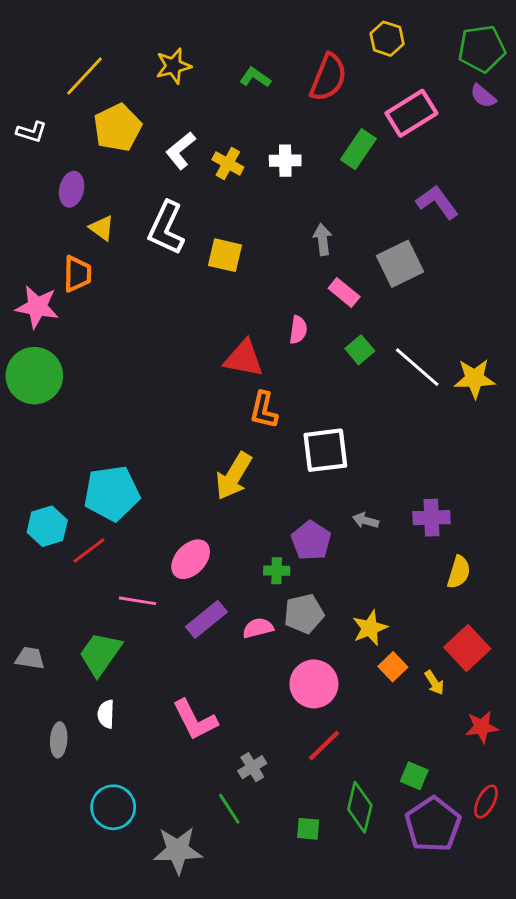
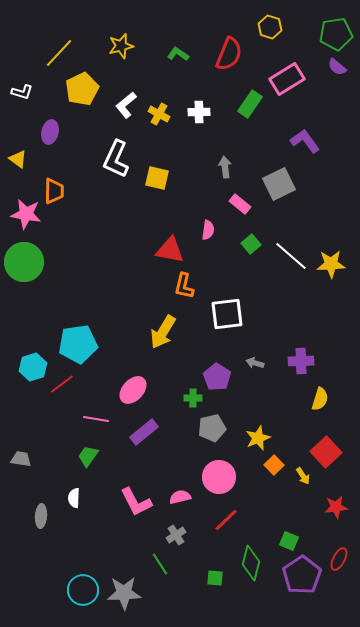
yellow triangle: (102, 228) -> (18, 159), moved
pink semicircle: (258, 628) -> (180, 497), moved
green trapezoid: (100, 654) -> (88, 456), moved, size x0.7
cyan circle: (113, 807) -> (83, 590), moved

